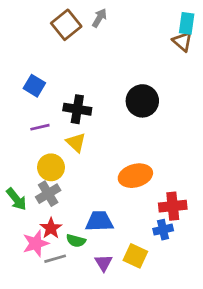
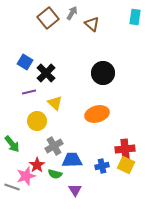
brown triangle: (182, 41) -> (92, 24), moved
black cross: (77, 109) -> (46, 73), moved, turned 36
orange ellipse: (135, 176) -> (97, 114), moved
gray cross: (48, 194) -> (54, 146), moved
blue cross: (163, 230) -> (102, 166), moved
yellow square: (135, 256) -> (126, 165), moved
gray line: (55, 259) -> (12, 187), moved, turned 35

